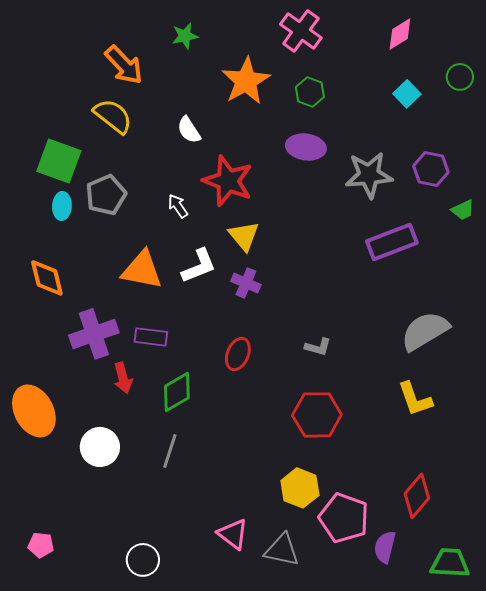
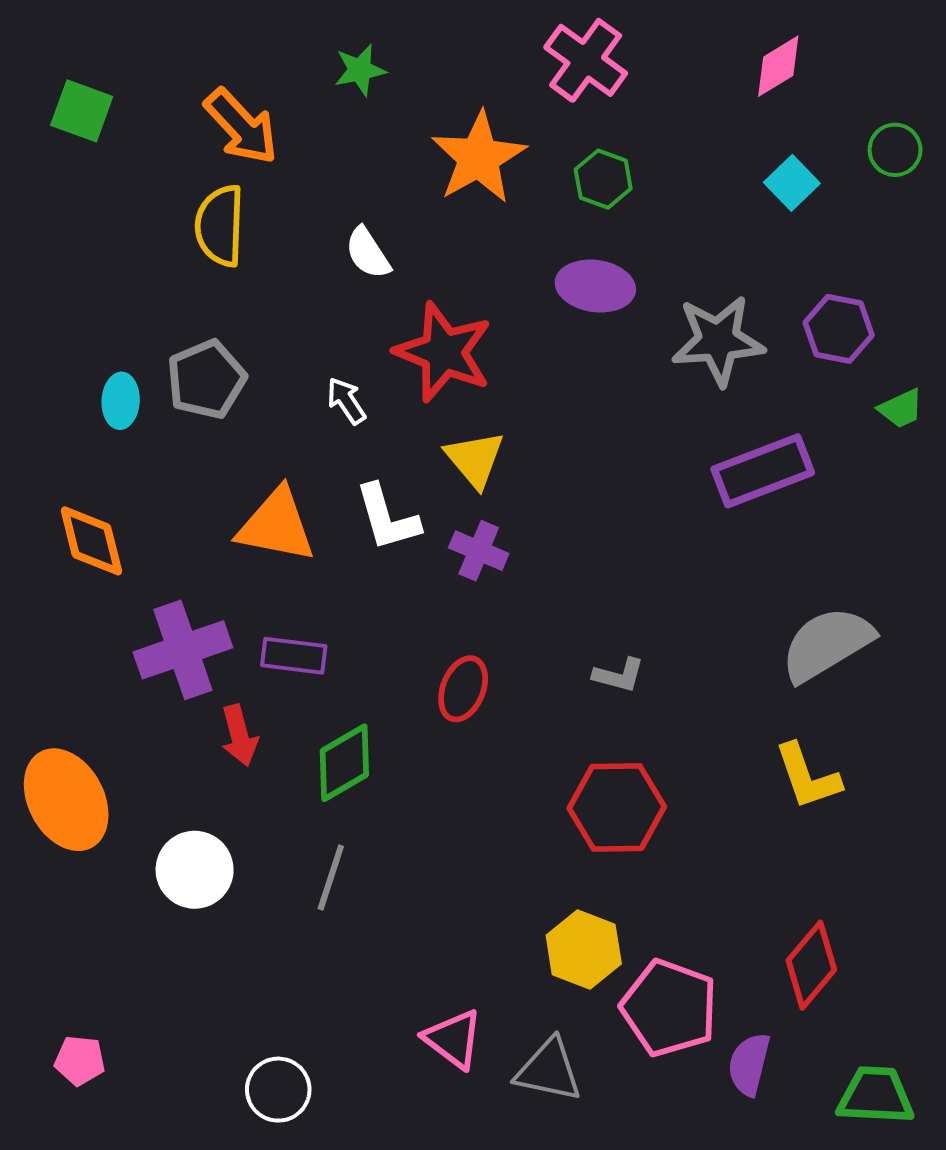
yellow semicircle: (113, 116) -> (220, 226), turned -126
green square: (59, 161) -> (82, 111), moved, size x0.7
white L-shape: (199, 266) -> (387, 518), turned 96

